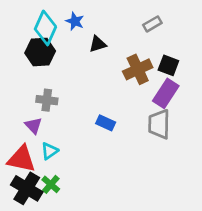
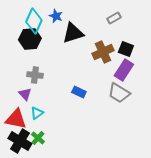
black triangle: (98, 44) -> (73, 33), size x1.6
gray trapezoid: (159, 124) -> (119, 93), turned -60

